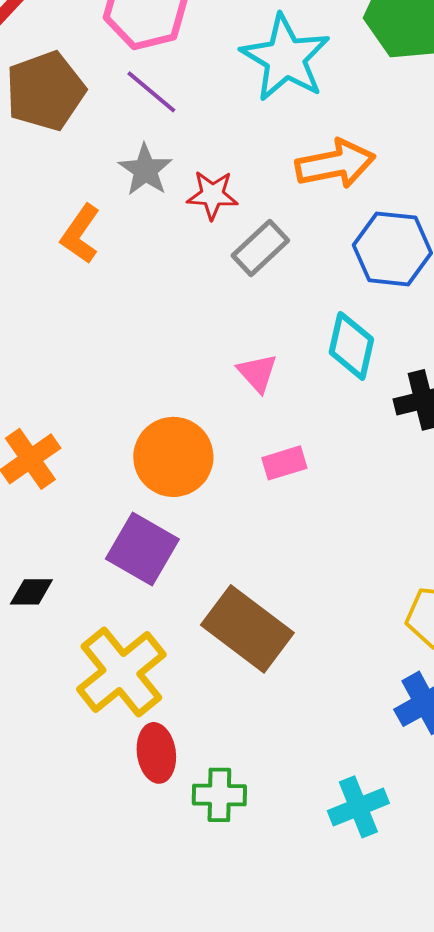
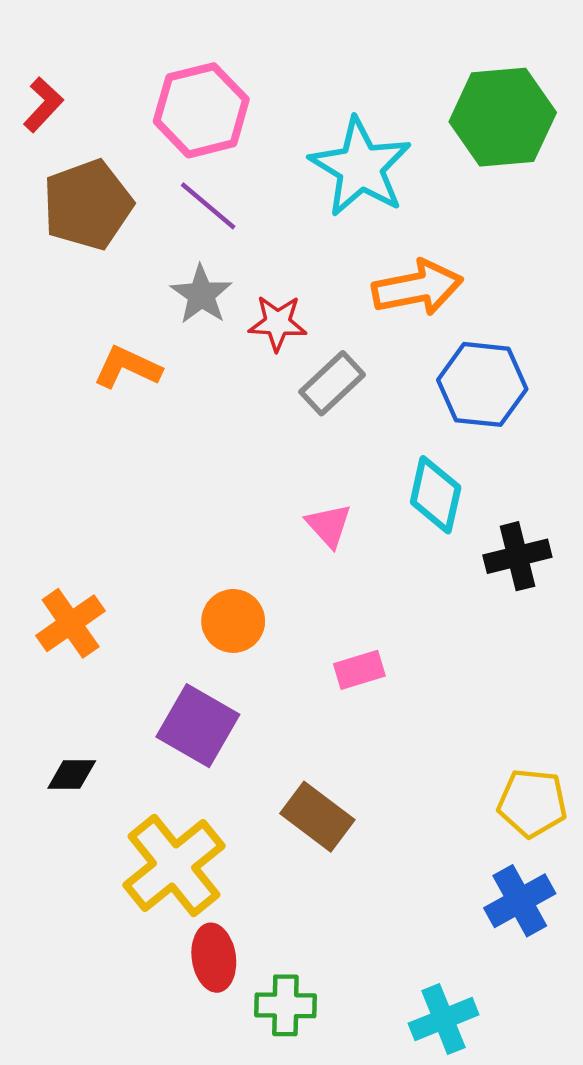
orange L-shape: (80, 234) -> (127, 367), turned 80
orange circle: (173, 457) -> (233, 621), size x0.7
pink rectangle: (284, 463) -> (359, 670), moved
brown rectangle: (247, 629) -> (317, 817), size x0.7

